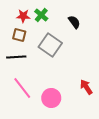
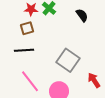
brown square: (19, 35) -> (27, 28), turned -32
gray square: (50, 45) -> (68, 60), moved

